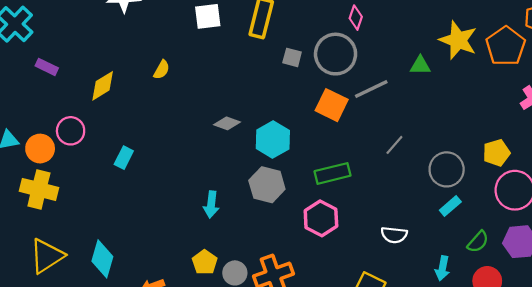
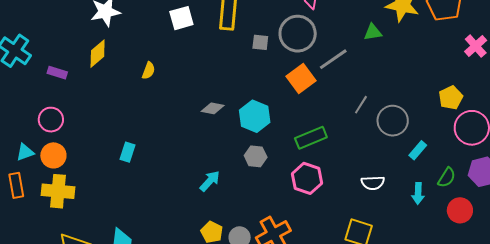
purple rectangle: (47, 67) -> (57, 73), moved
yellow diamond: (103, 86) -> (98, 54), moved
orange square: (332, 105) -> (301, 78), turned 36
pink circle: (71, 131) -> (51, 120), moved
gray circle: (447, 169) -> (393, 121), moved
gray hexagon: (267, 185) -> (256, 156), size x0.7
cyan arrow: (211, 204) -> (210, 181), turned -135
cyan arrow: (442, 268) -> (418, 193), moved

